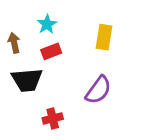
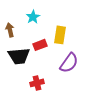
yellow rectangle: (104, 37) -> (60, 35), moved
red rectangle: (51, 51) -> (40, 45), moved

